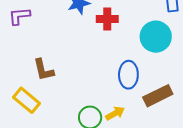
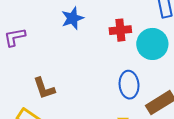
red cross: (107, 19) -> (120, 30), moved

